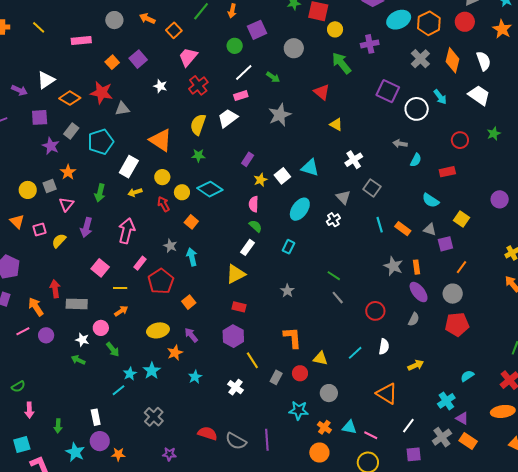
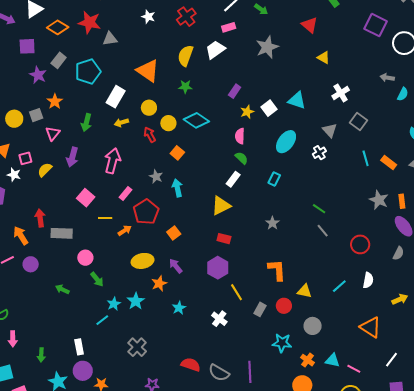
orange arrow: (121, 311) -> (125, 230), moved
white star: (82, 340) -> (14, 175), moved

